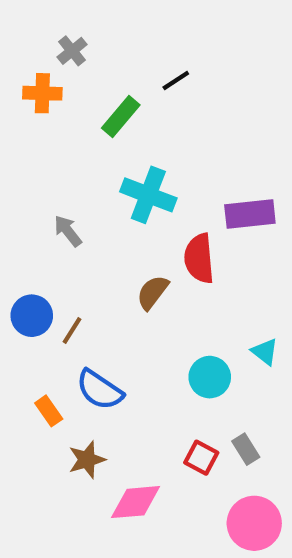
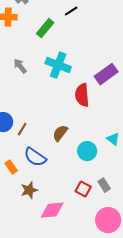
purple rectangle: (250, 214) -> (106, 74), turned -30
gray arrow: (68, 231) -> (20, 66), moved
brown semicircle: (153, 292) -> (60, 133), moved

